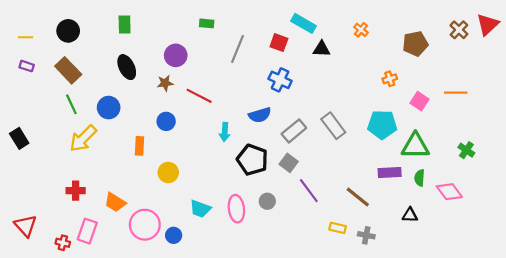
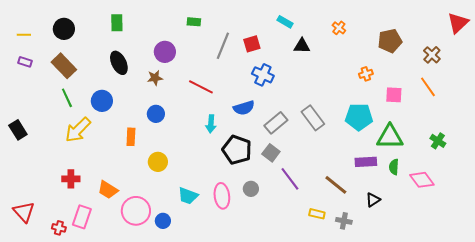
cyan rectangle: (303, 23) -> (285, 22), size x0.7
brown cross: (459, 30) -> (432, 55), moved
red square: (279, 43) -> (252, 44), moved, turned -36
orange line: (456, 93) -> (428, 87), turned 55
red line: (199, 96) -> (201, 87), moved
pink square: (420, 101) -> (394, 95), turned -30
black triangle: (410, 215) -> (373, 200), moved, turned -35

